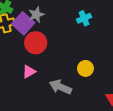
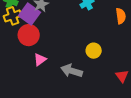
red circle: (36, 43) -> (29, 35), moved

